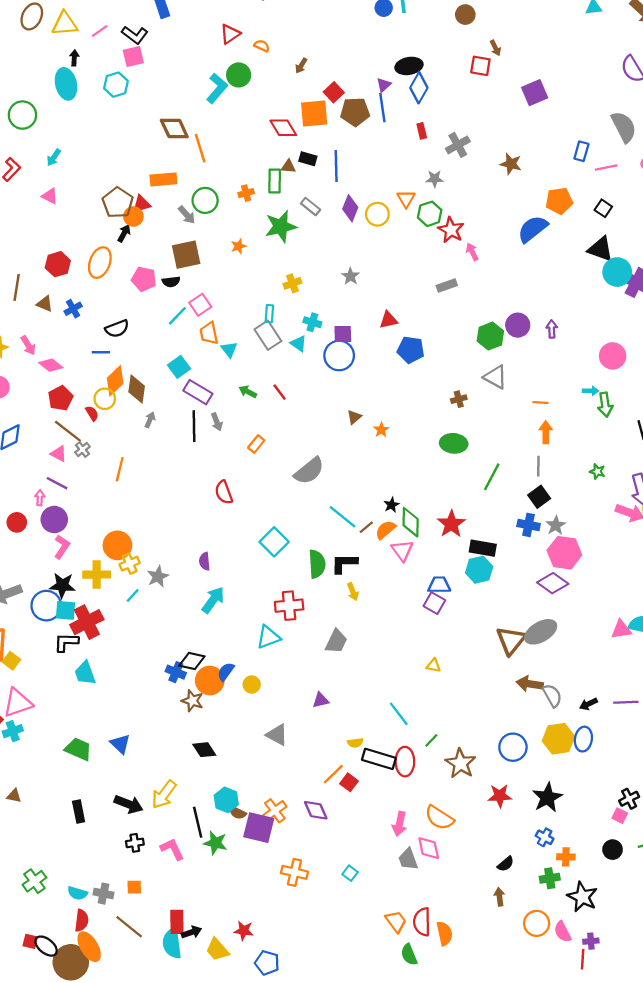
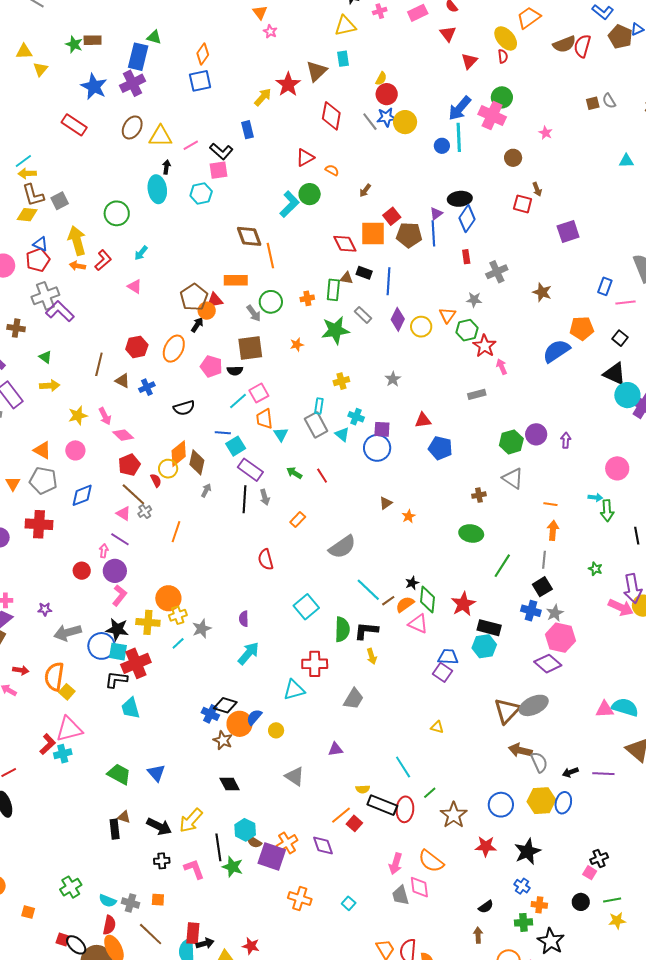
blue line: (101, 352) -> (223, 433), moved
pink triangle: (402, 550) -> (418, 624), turned -35
brown triangle: (14, 796) -> (124, 817), moved

